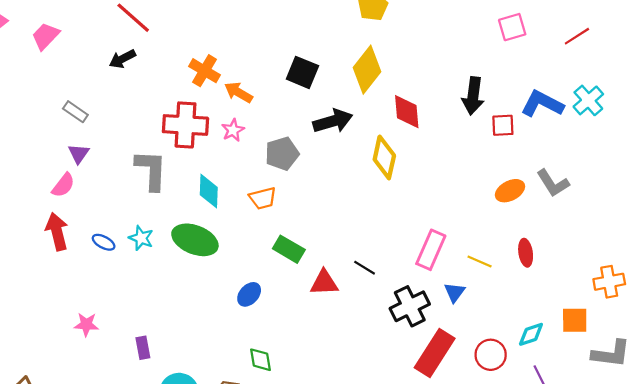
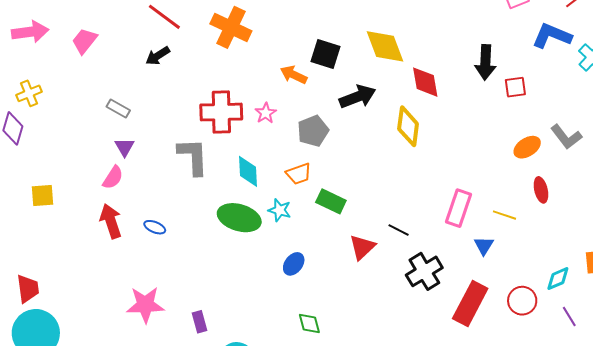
yellow diamond: (367, 70) -> (385, 46), turned -54
orange cross: (204, 71) -> (231, 27), moved, size x1.4
orange arrow: (238, 92) -> (294, 75), moved
blue L-shape: (542, 104) -> (552, 36), moved
cyan star: (141, 238) -> (280, 210), moved
green rectangle: (289, 249) -> (331, 201), moved
red ellipse: (526, 253) -> (541, 190), moved
red triangle: (324, 283) -> (362, 247), turned -36
black cross: (410, 306) -> (424, 271), moved
pink star: (86, 324) -> (145, 305), size x1.6

